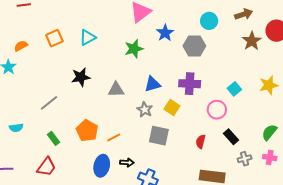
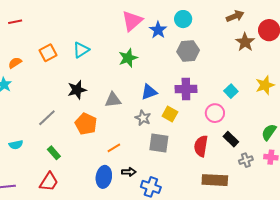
cyan circle: (209, 21) -> (183, 19), moved
blue star: (165, 33) -> (158, 30), moved
orange pentagon: (87, 131) -> (86, 124), moved
red semicircle: (201, 142) -> (201, 146), size x1.5

